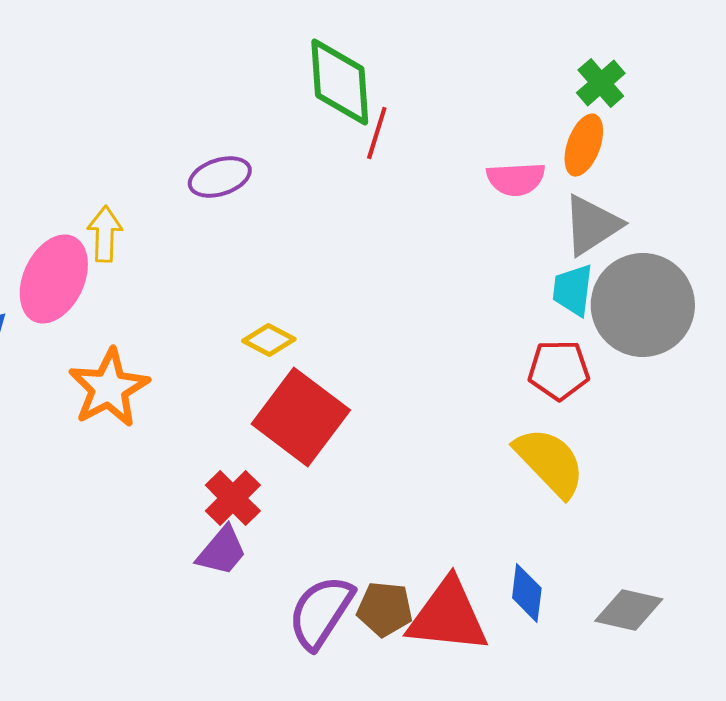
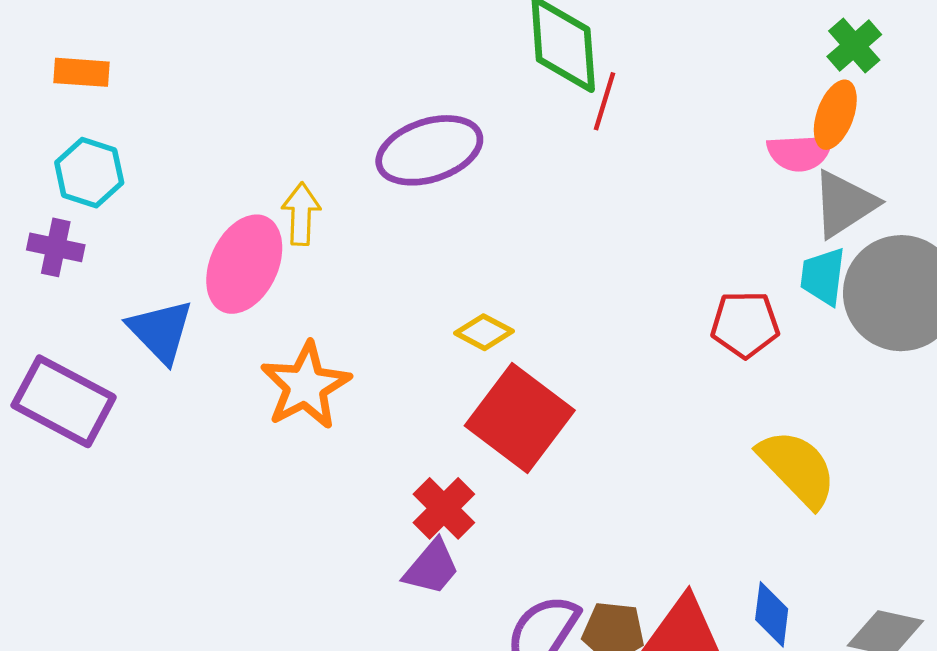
purple ellipse: (220, 177) -> (429, 150), size x1.5
pink semicircle: (516, 179) -> (800, 153), moved
red pentagon: (559, 370) -> (745, 324), moved

